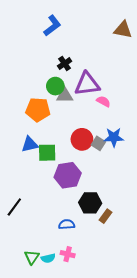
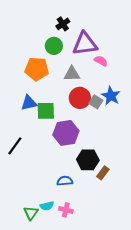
gray triangle: (65, 95) -> (72, 74), moved
blue star: (114, 137) -> (111, 96), turned 30
black line: (14, 207) -> (15, 146), moved
cyan semicircle: (48, 258) -> (47, 206), moved

